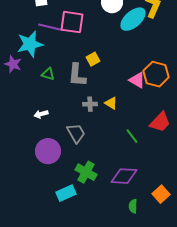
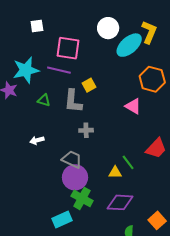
purple line: (50, 27) -> (59, 70), moved
orange hexagon: (156, 74) -> (152, 79), moved
yellow triangle: (111, 103) -> (115, 172), moved, turned -32
gray trapezoid: (76, 133) -> (72, 159), turned -35
purple circle: (48, 151) -> (75, 177), moved

